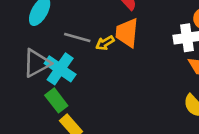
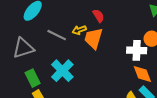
yellow arrow: (105, 43) -> (79, 30), moved
cyan cross: (60, 69) -> (62, 71), moved

